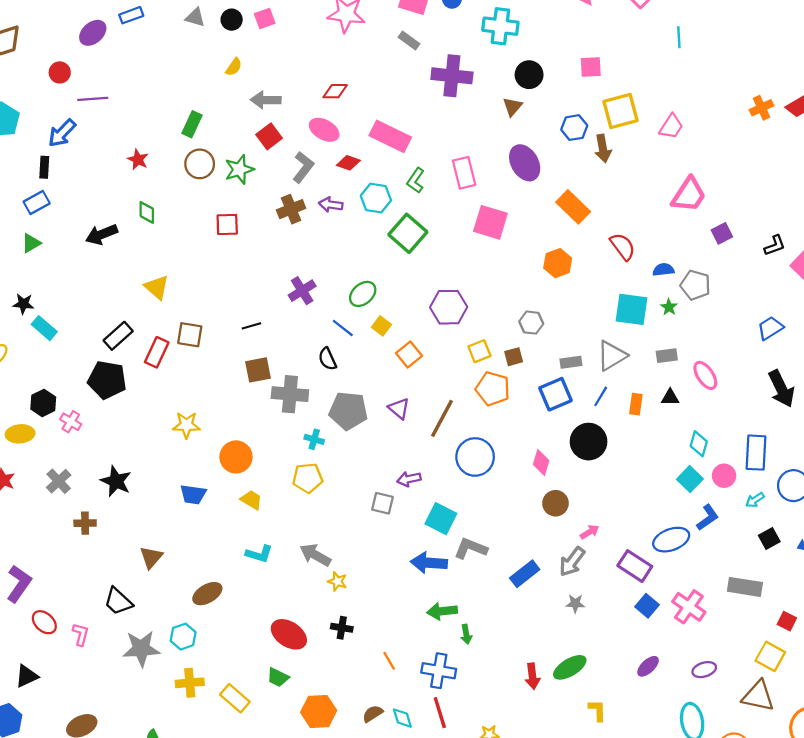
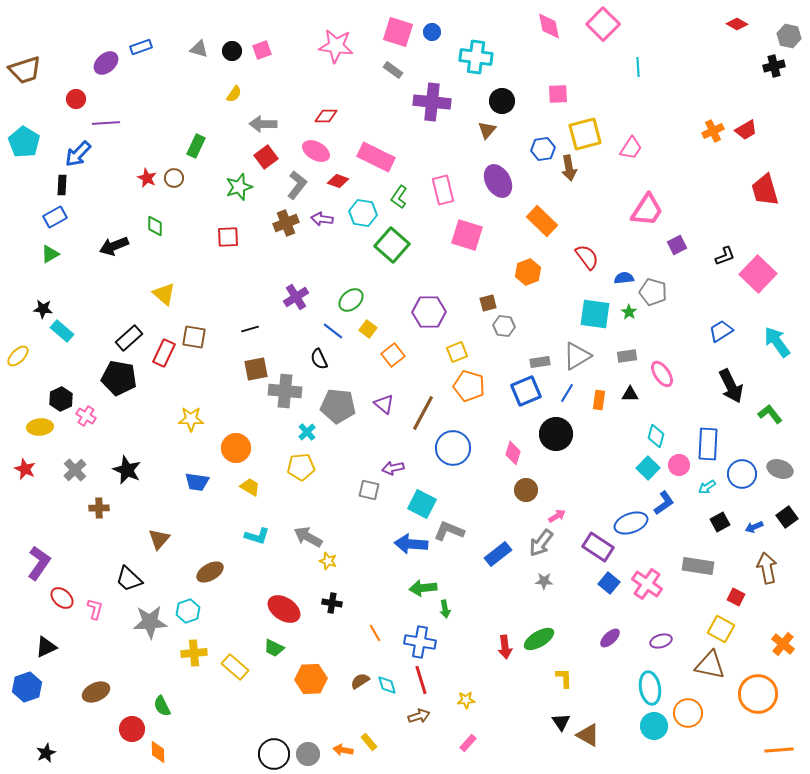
brown circle: (200, 164) -> (174, 178), moved, size x0.7
brown square: (514, 357) -> (488, 303), moved
cyan cross: (314, 439) -> (307, 432), turned 30

